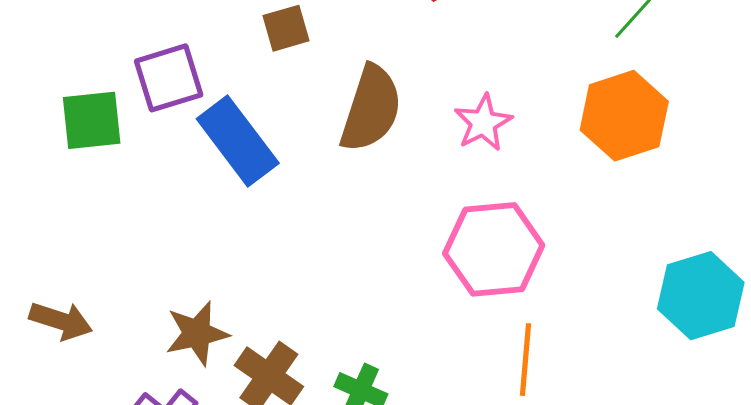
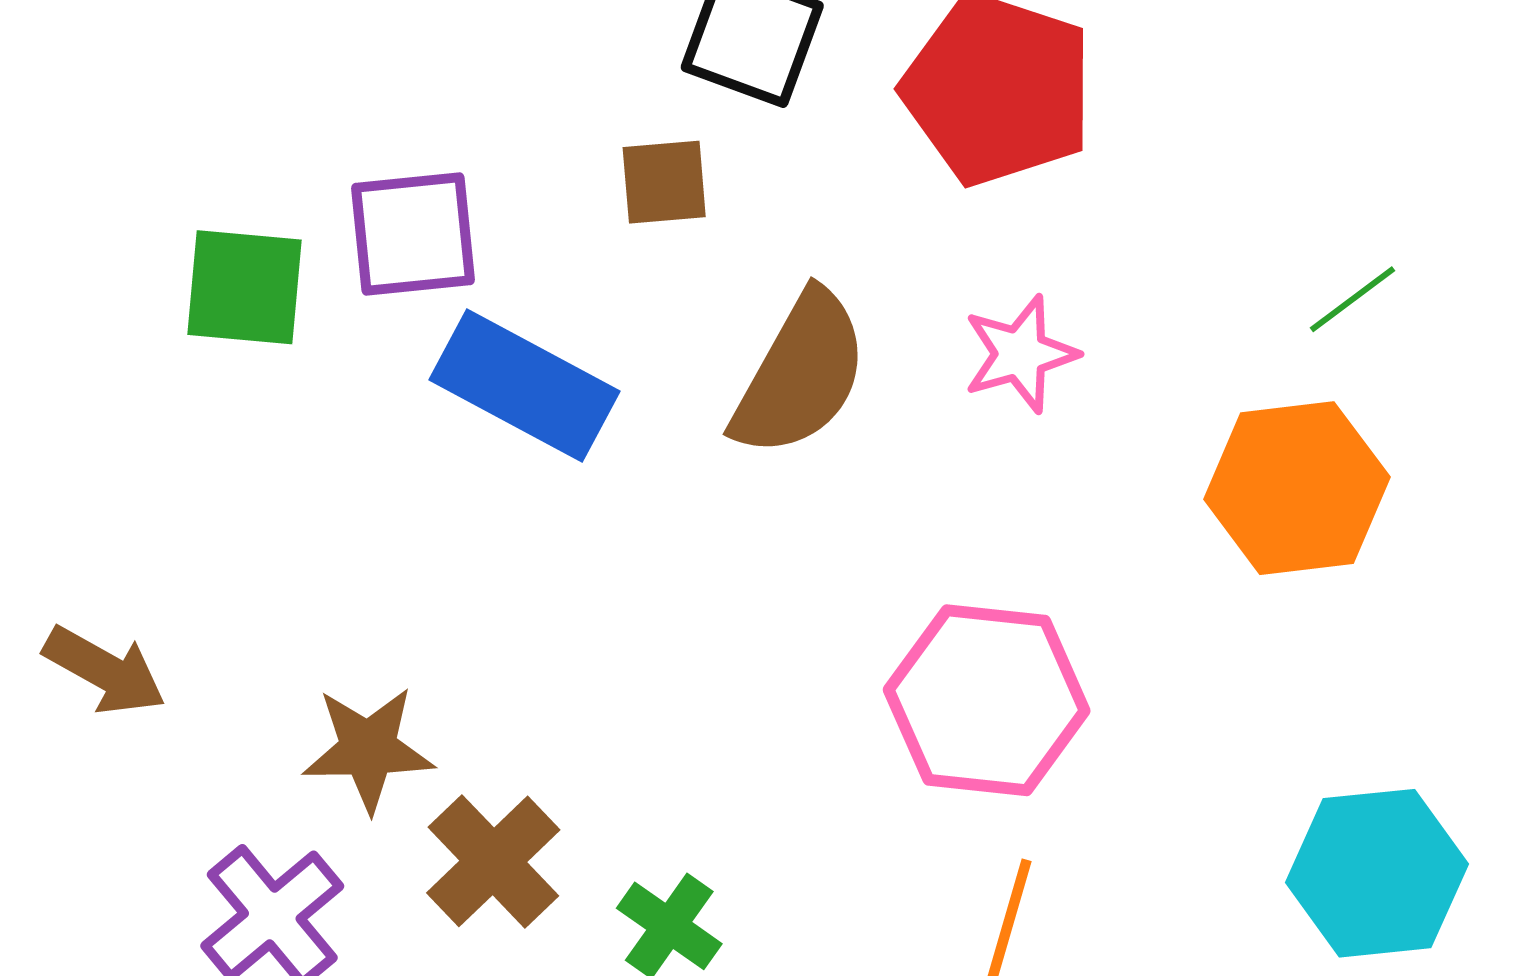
pink star: (483, 123) -> (1020, 354), moved
blue rectangle: (238, 141) -> (524, 386), turned -36

